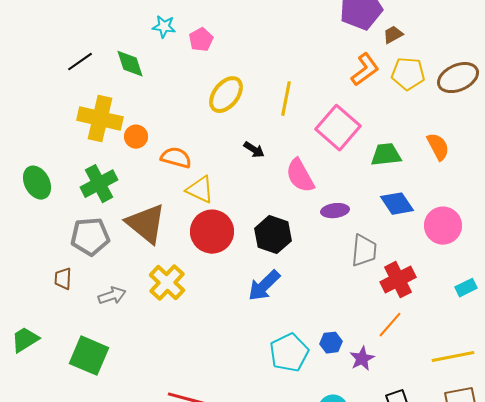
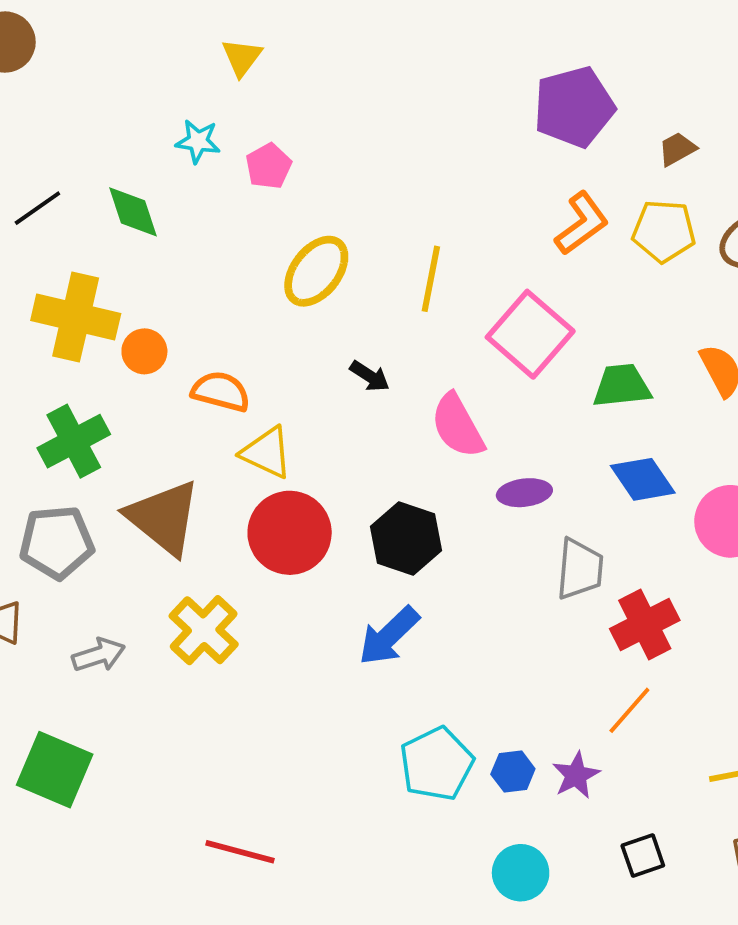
brown trapezoid: (393, 35) -> (677, 149), moved
blue hexagon: (331, 343) -> (513, 771), moved

